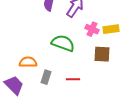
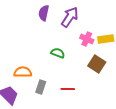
green semicircle: (63, 43) -> (58, 53), size x0.6
brown square: (102, 54) -> (97, 64), turned 30

